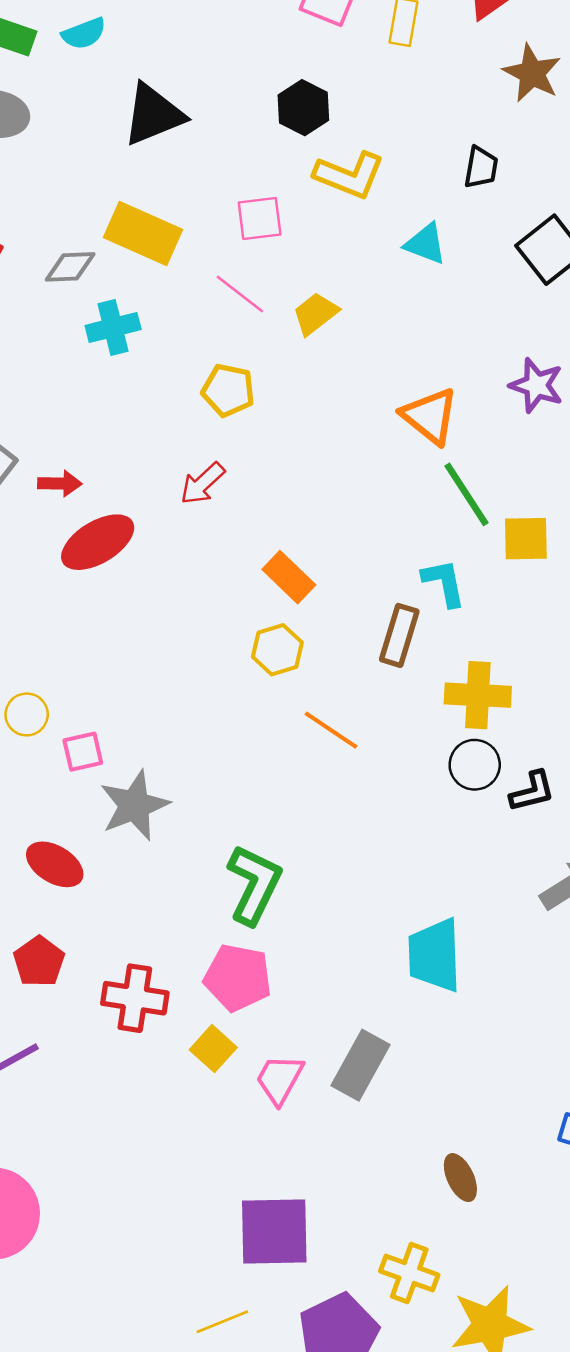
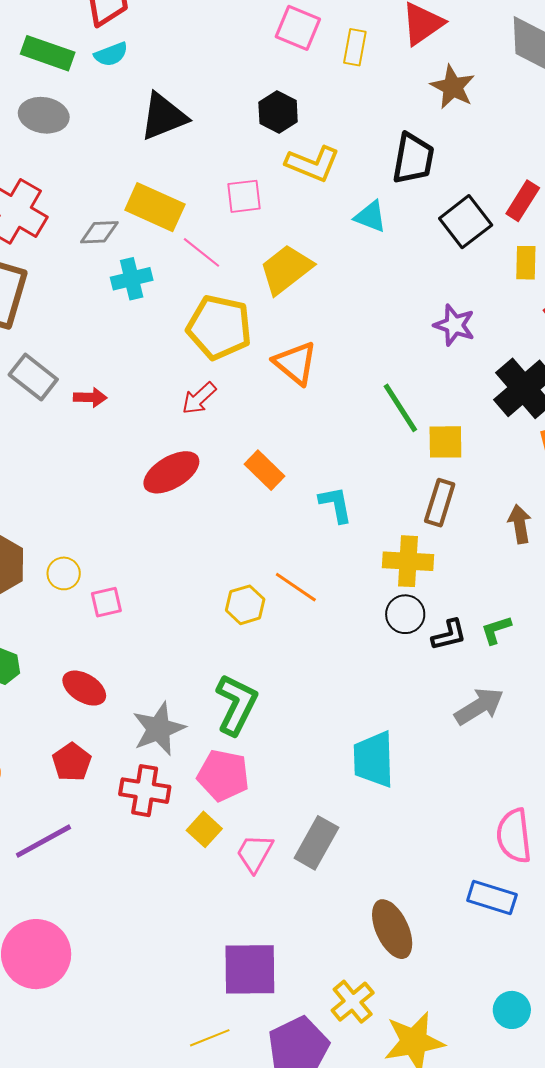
black trapezoid: (481, 167) -> (413, 159), size x1.6
pink line: (240, 294) -> (202, 252), moved
yellow trapezoid: (315, 314) -> (286, 269), size x1.5
yellow pentagon: (228, 390) -> (219, 327), size x1.6
orange triangle: (430, 416) -> (295, 363), moved
red ellipse: (98, 542) -> (171, 472), moved
cyan L-shape: (444, 583) -> (336, 504), moved
brown rectangle: (399, 635) -> (440, 503), moved
yellow hexagon: (277, 650) -> (245, 605), moved
gray star: (134, 805) -> (159, 729), moved
brown ellipse: (460, 1178) -> (392, 929), size x1.6
yellow cross: (409, 1273) -> (353, 1002), turned 30

